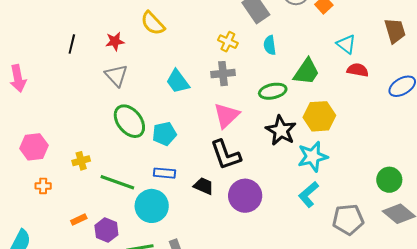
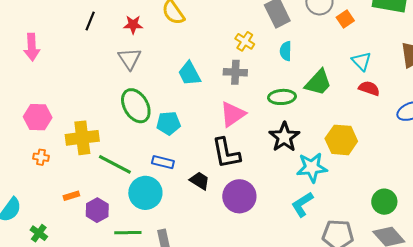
yellow hexagon: (319, 116) -> (341, 140), moved
yellow cross: (81, 161) -> (82, 138), size x1.8

